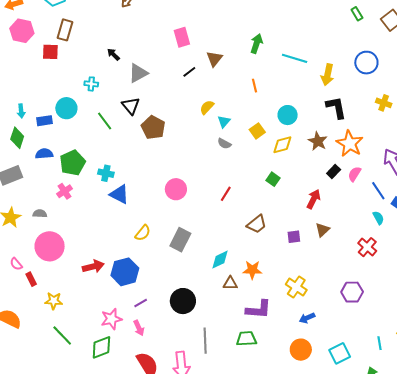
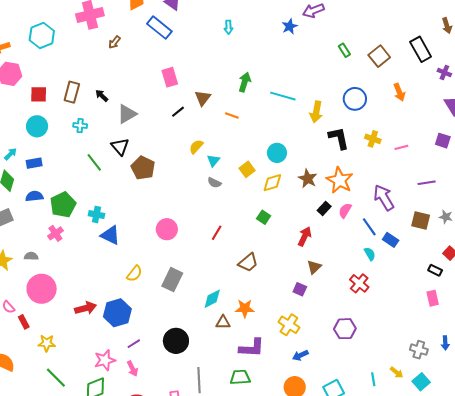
brown rectangle: (65, 30) -> (72, 92), moved
orange line: (255, 86) -> (232, 115), moved, turned -56
black L-shape: (336, 107) -> (339, 138), moved
cyan circle: (66, 108) -> (37, 126), moved
cyan arrow: (21, 111) -> (11, 154), turned -128
purple square: (294, 237) -> (300, 289), moved, turned 32

